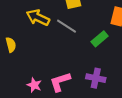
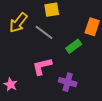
yellow arrow: (38, 18) -> (18, 23), turned -80
pink L-shape: (60, 82) -> (42, 66), moved

